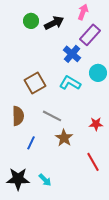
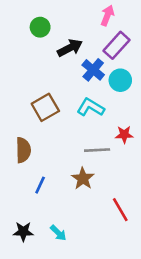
black arrow: (54, 23) -> (70, 48), moved
cyan circle: (98, 73) -> (120, 80), moved
gray line: (52, 116) -> (97, 150), moved, turned -30
red star: (96, 124) -> (124, 135), moved
black star: (18, 179) -> (23, 232), size x0.7

